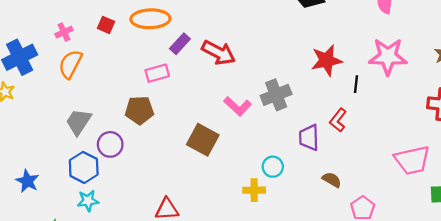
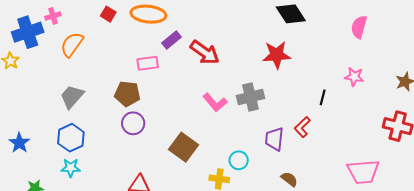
pink cross: (64, 32) -> (53, 16), moved
pink star: (388, 56) -> (354, 77), size x0.6
red star: (327, 60) -> (277, 55), moved
brown square: (203, 140) -> (183, 147), moved
purple circle: (110, 144) -> (133, 123), moved

